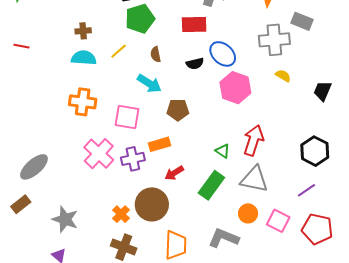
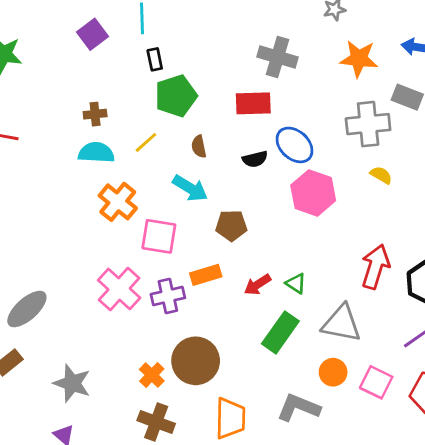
orange cross: (83, 102) -> (118, 202), moved, turned 32
red arrow: (253, 140) -> (375, 267), moved
red arrow: (174, 173) -> (257, 285), moved

